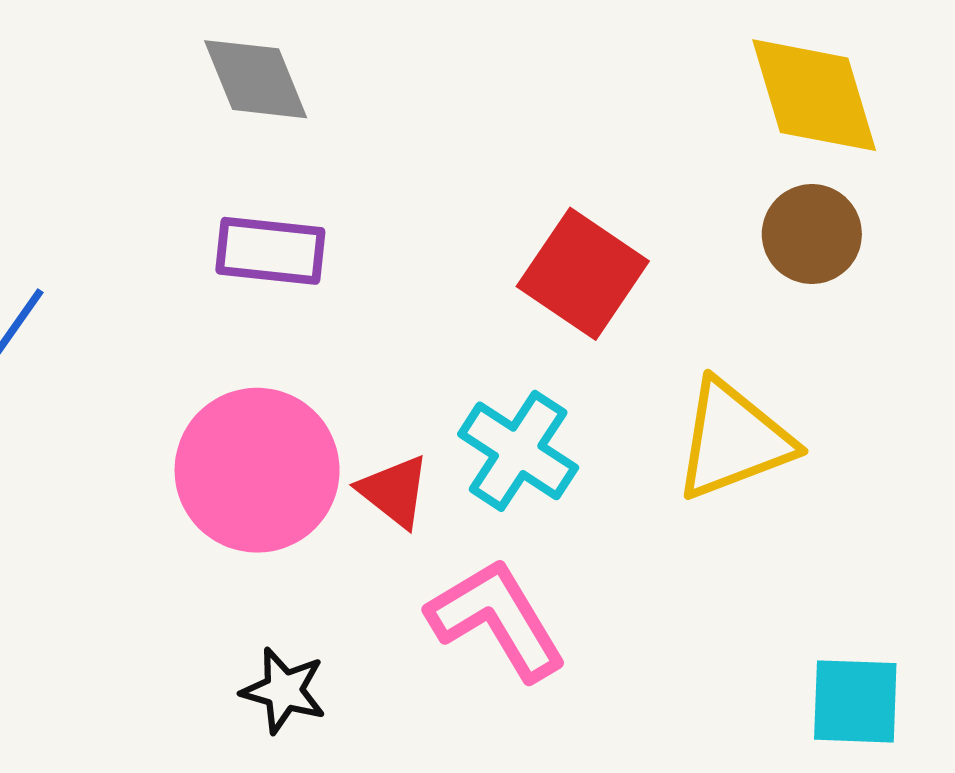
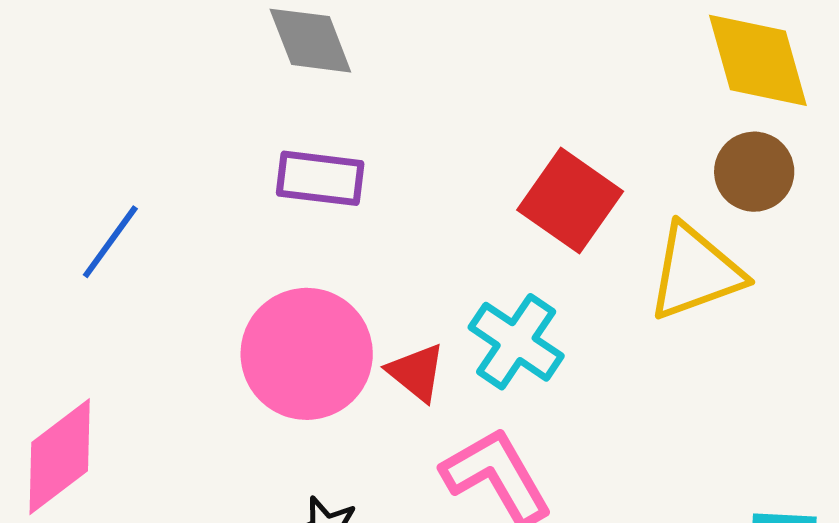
yellow triangle: (733, 440) -> (695, 272), moved

